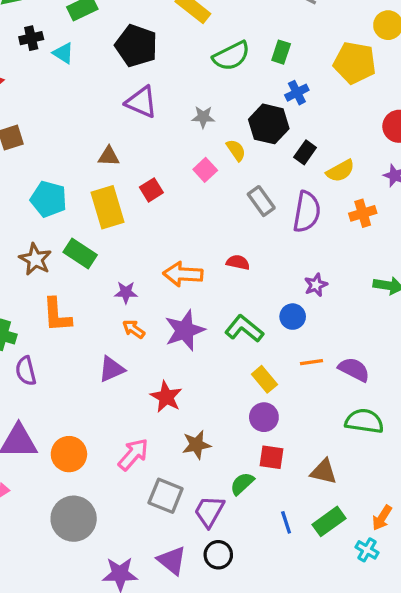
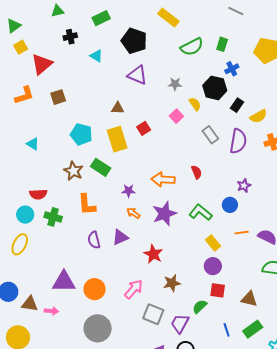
cyan triangle: (63, 53) -> (96, 56), moved
red semicircle: (238, 262) -> (197, 172), turned 56
purple semicircle: (26, 371) -> (94, 240), moved

